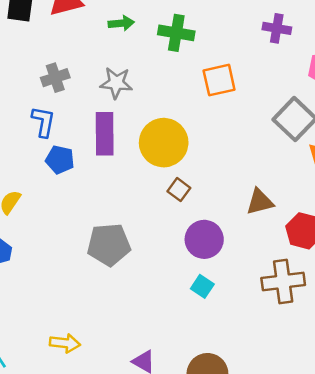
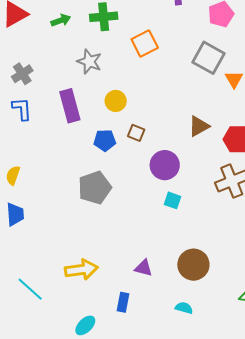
gray star: (116, 83) -> (89, 62), moved, turned 30
yellow circle: (164, 143) -> (116, 101), size x0.6
blue pentagon: (60, 160) -> (105, 140), moved
yellow arrow: (65, 343) -> (81, 270), size x1.4

